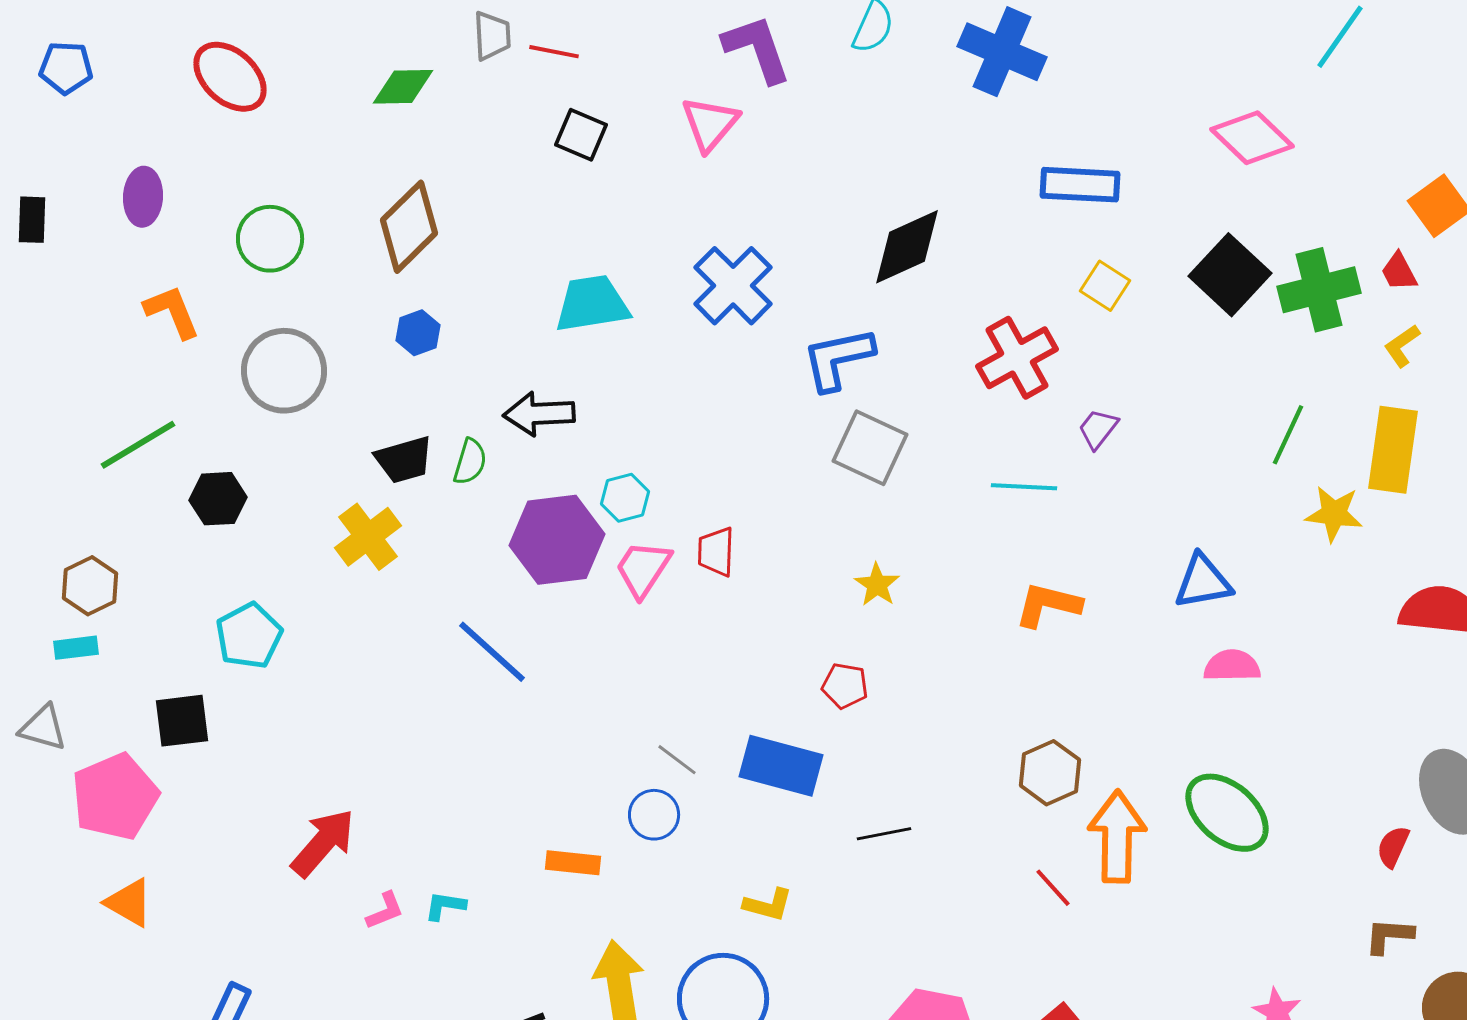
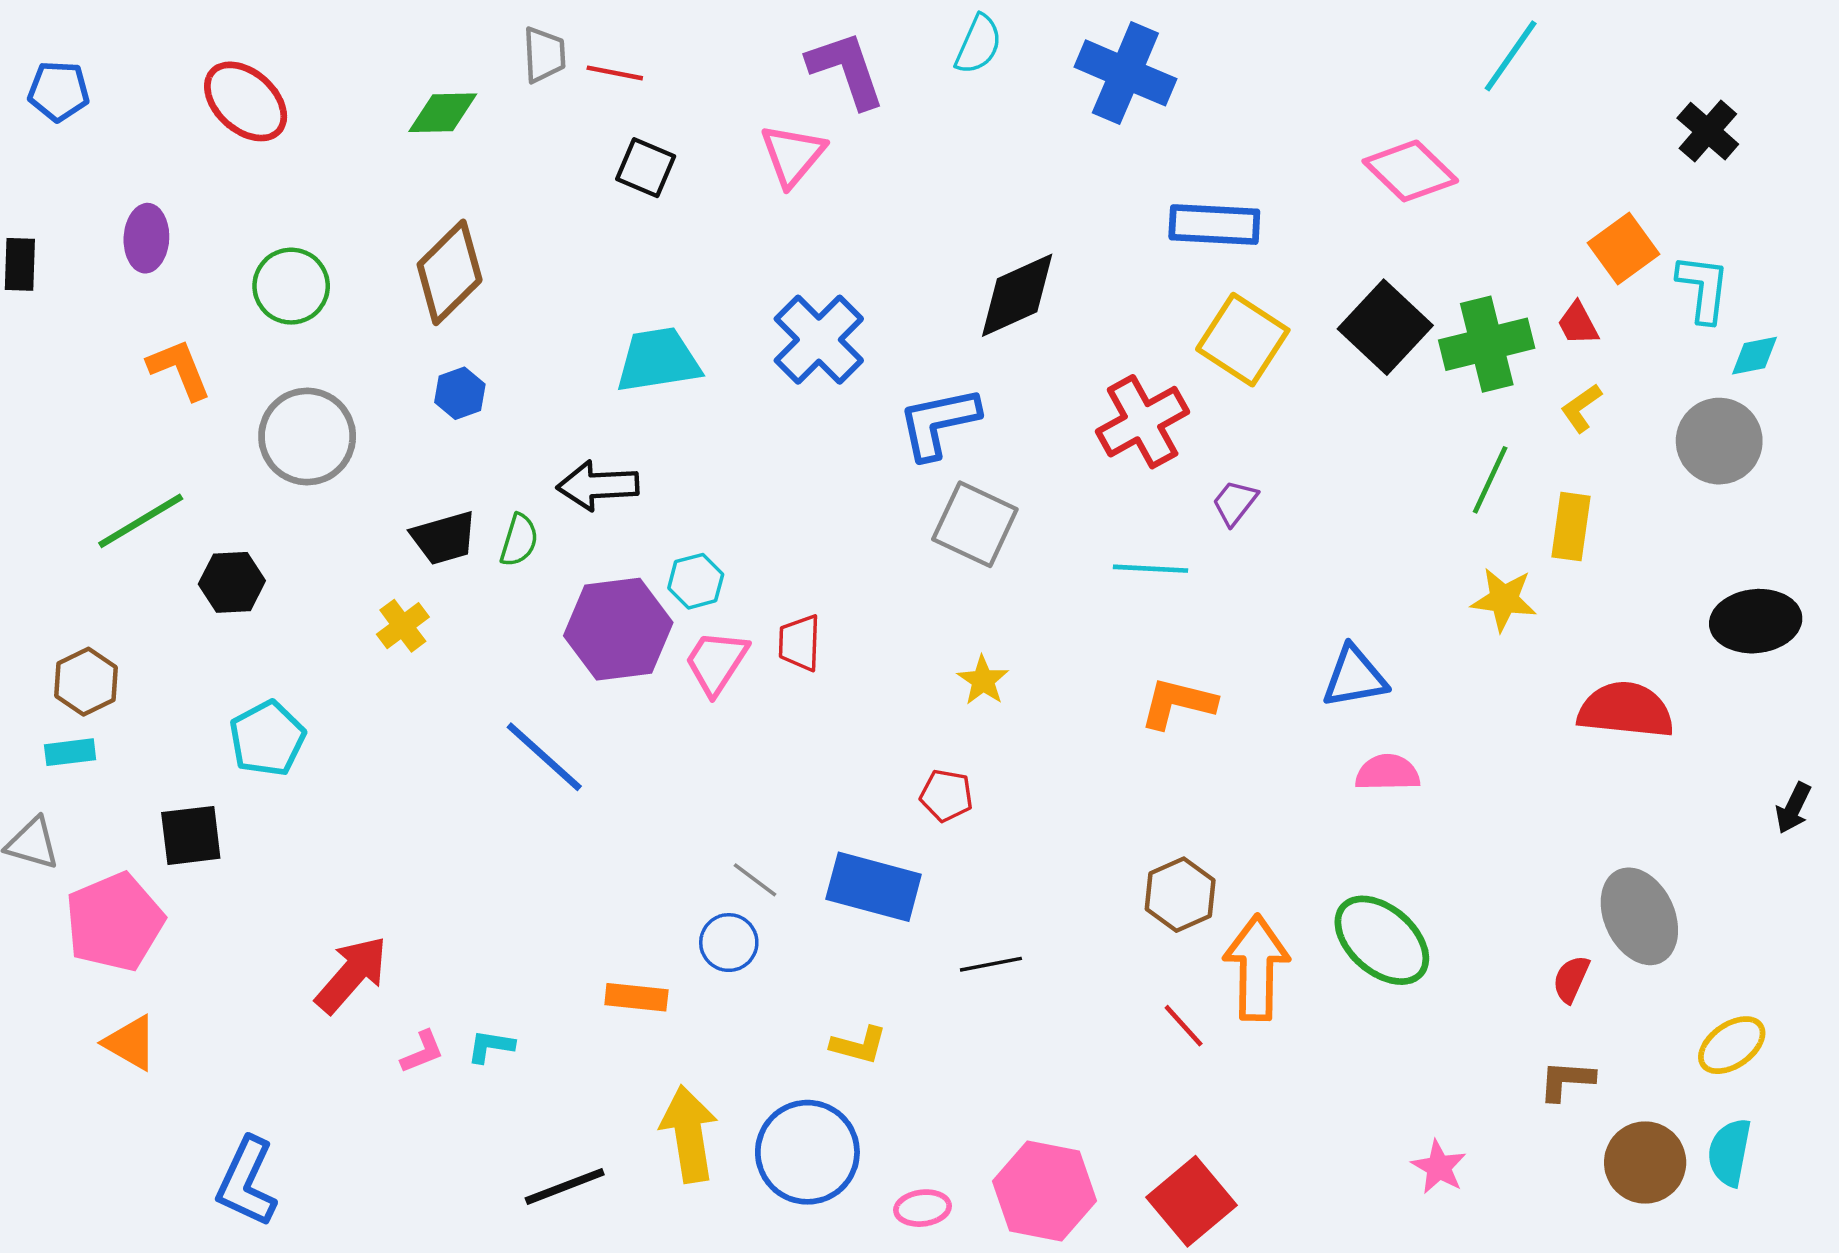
yellow square: (1105, 286) -> (1243, 340), size x1.6
green line: (1288, 435) -> (1490, 480), moved
yellow rectangle: (1393, 450) -> (1571, 527), size x0.7
yellow cross: (368, 537) -> (403, 626), size x0.7

